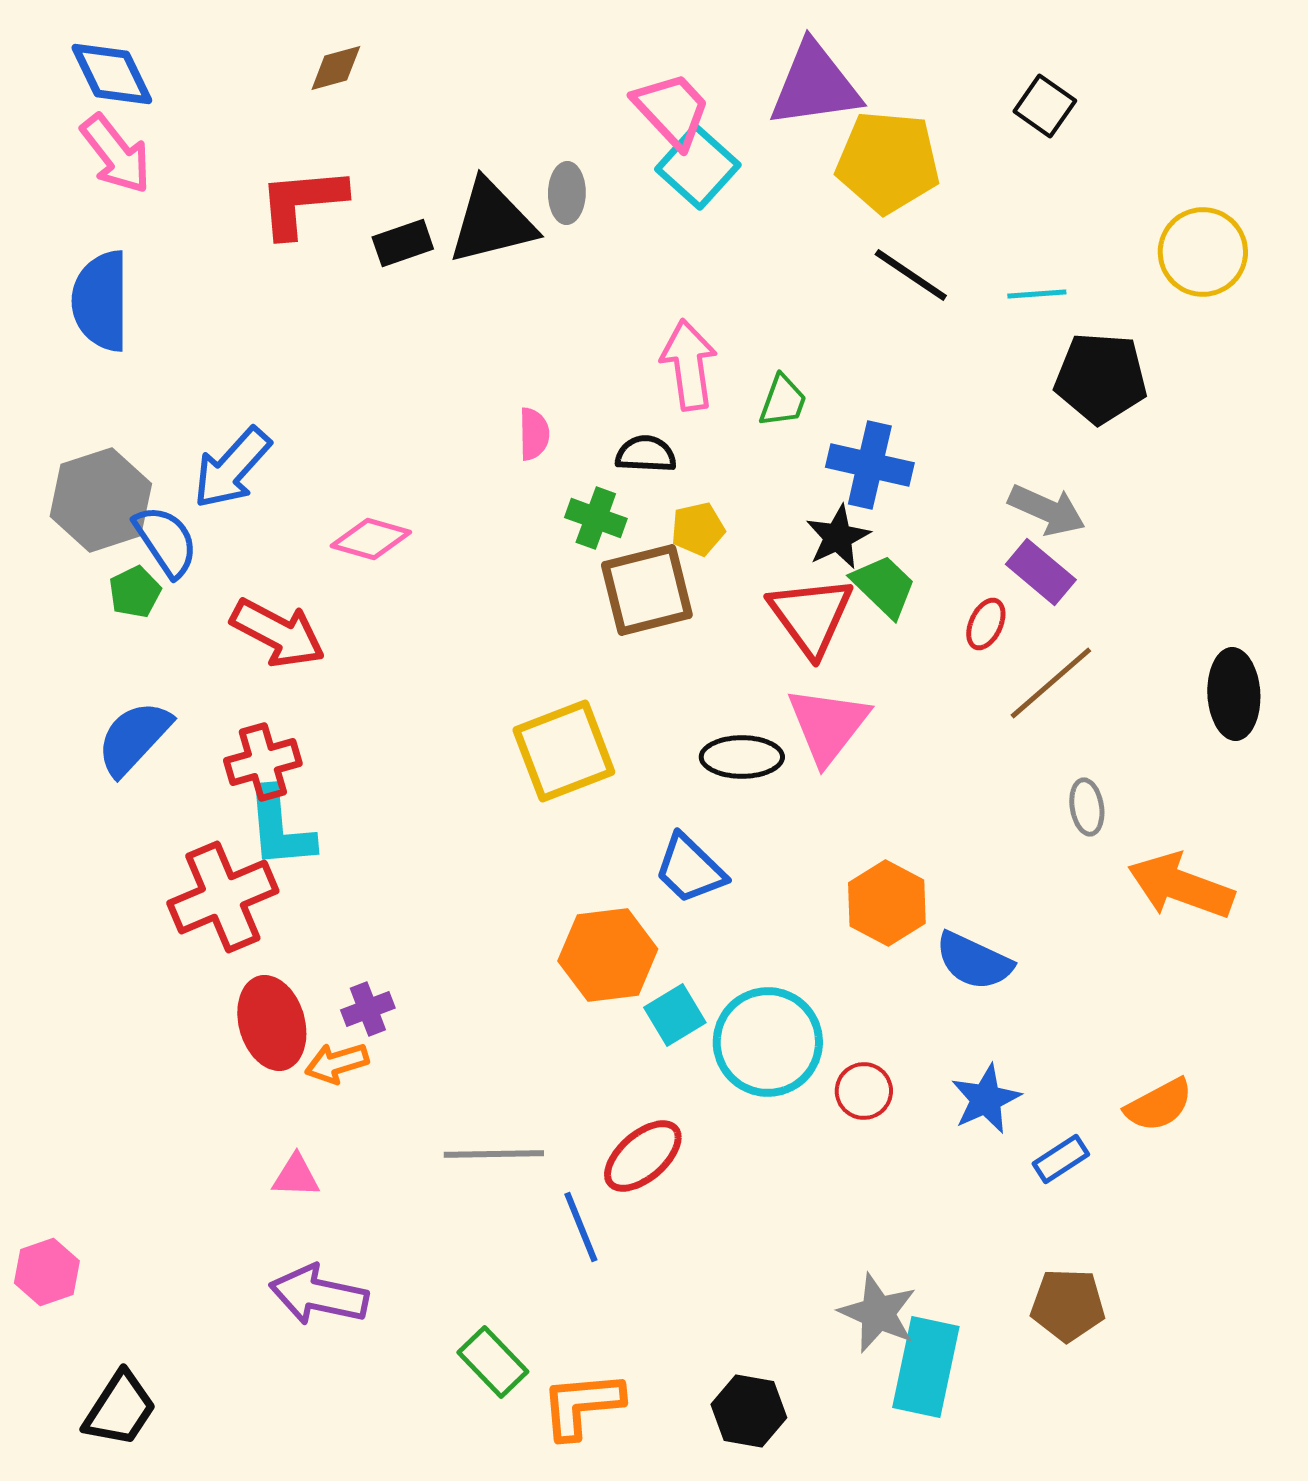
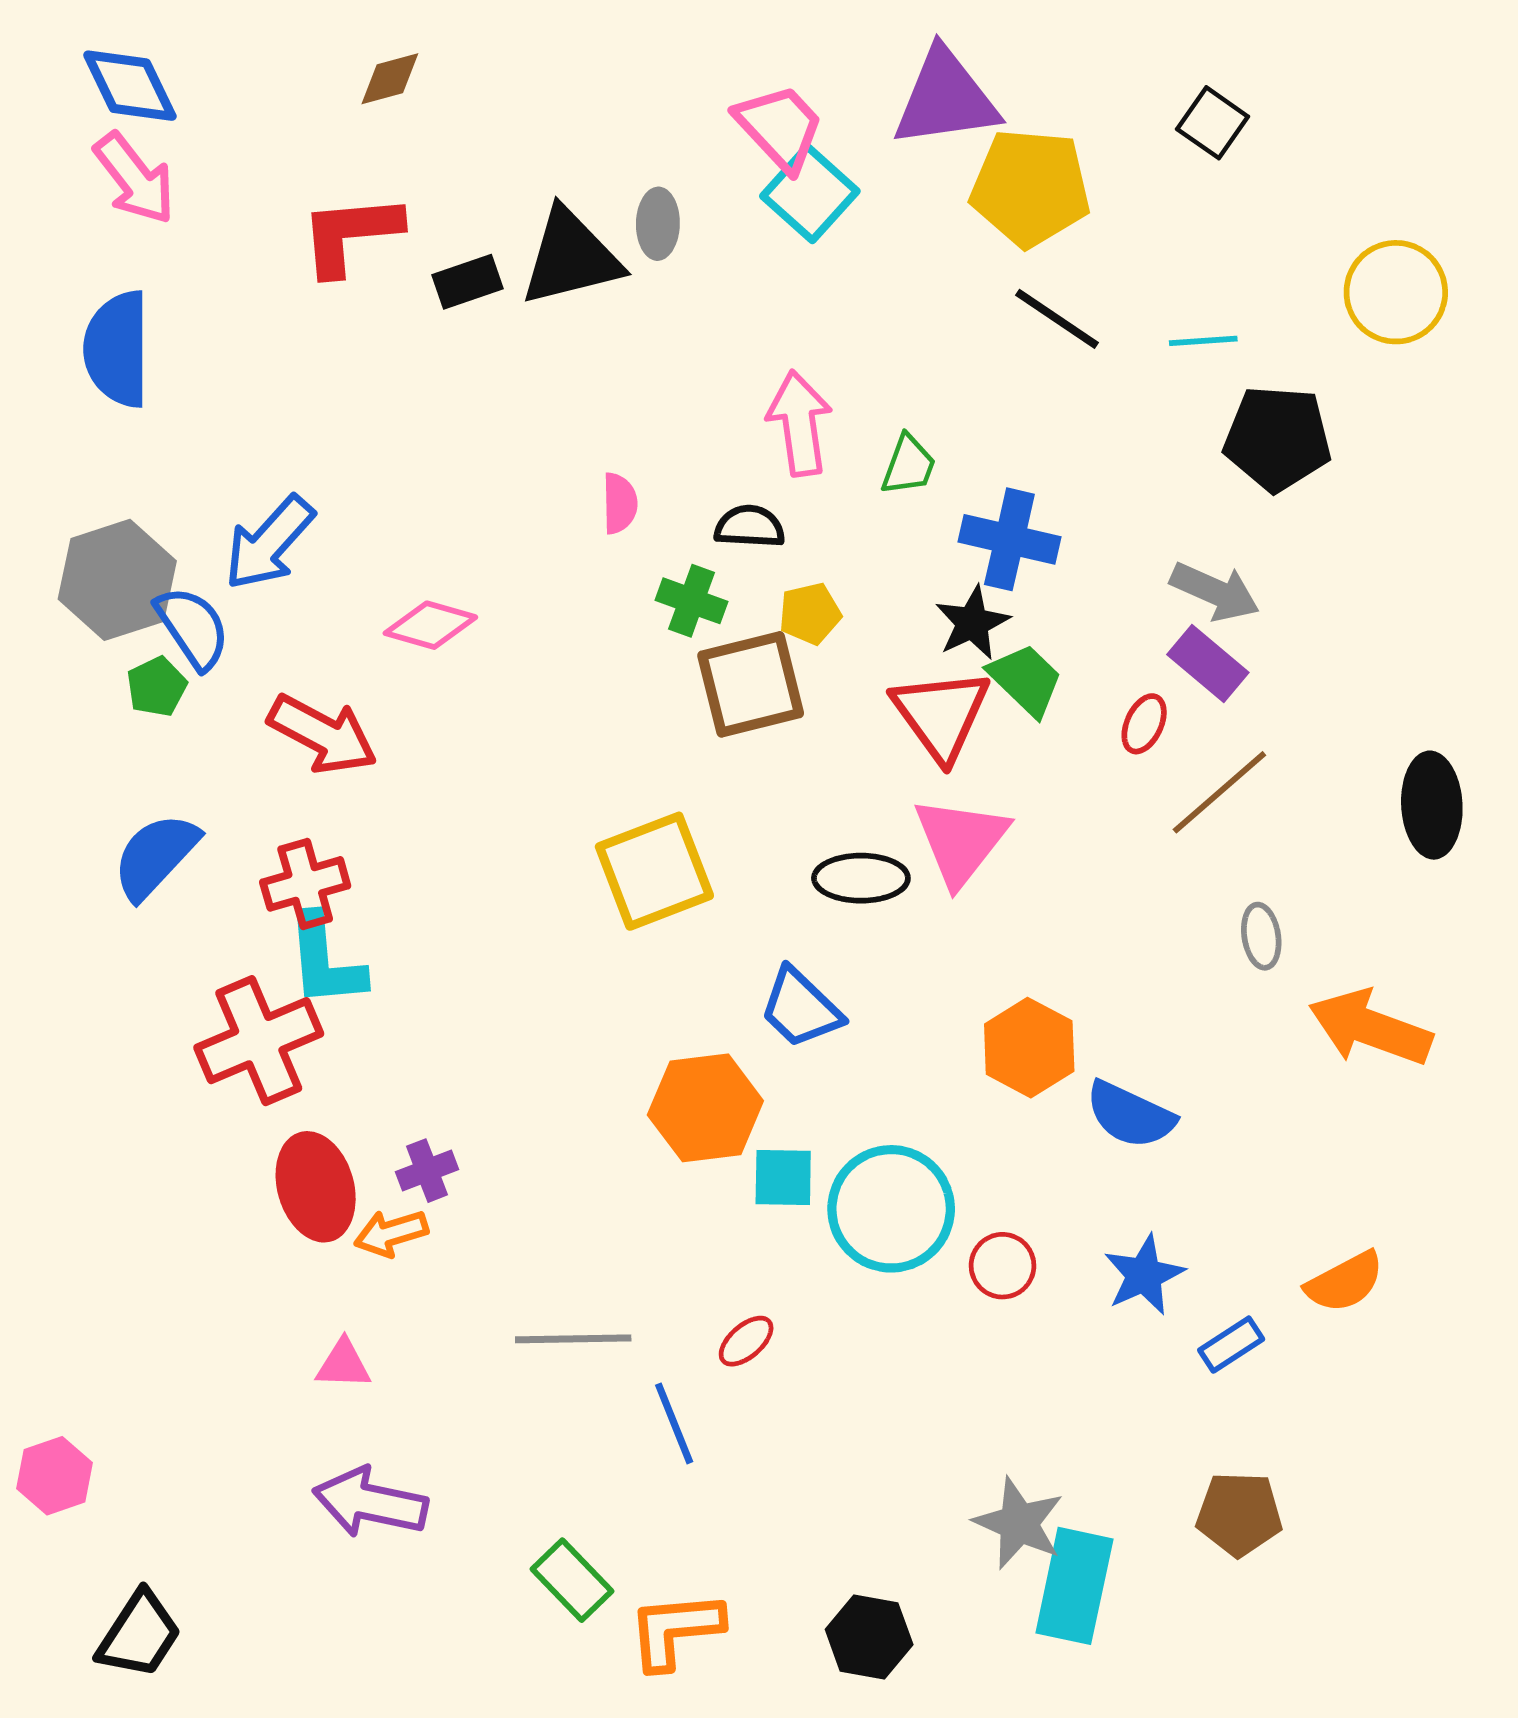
cyan square: (675, 1015) -> (783, 1178), turned 32
red ellipse: (643, 1156) -> (746, 1341), size x0.6

